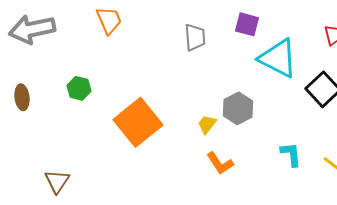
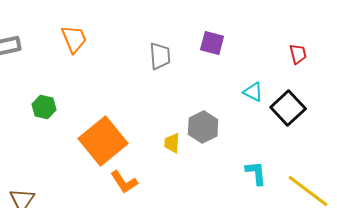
cyan triangle: (278, 58) -> (253, 92), moved, size x0.5
yellow trapezoid: (207, 124) -> (172, 143), turned -35
orange L-shape: (220, 163) -> (124, 182), moved

